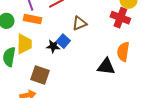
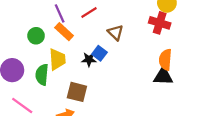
orange rectangle: (32, 19) -> (64, 32), turned 36
brown triangle: (79, 23) -> (115, 33), turned -49
black triangle: (106, 67) -> (163, 76), moved

